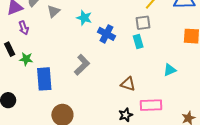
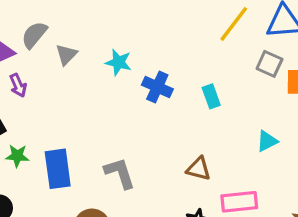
gray square: (143, 23) -> (269, 64), moved, turned 35
green star: (26, 59) -> (17, 156), moved
gray L-shape: (82, 65) -> (120, 173), moved, turned -60

